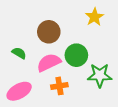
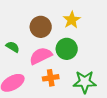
yellow star: (94, 17) -> (72, 20), moved
green star: (100, 75) -> (85, 82), moved

